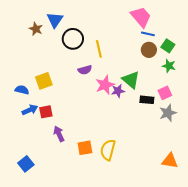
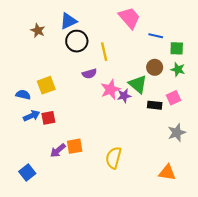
pink trapezoid: (141, 17) -> (129, 18), moved
blue triangle: (55, 20) -> (68, 21), moved, turned 30
green square: (168, 46) -> (177, 48), turned -32
brown circle: (149, 50) -> (155, 67), moved
gray star: (168, 113) -> (177, 133), moved
purple arrow: (59, 134) -> (58, 150), moved, turned -105
orange square: (85, 148) -> (75, 146), moved
orange triangle: (170, 161) -> (167, 173), moved

